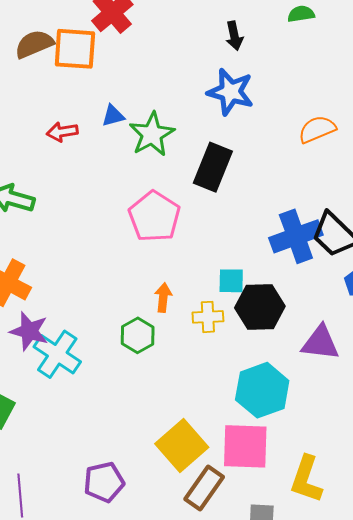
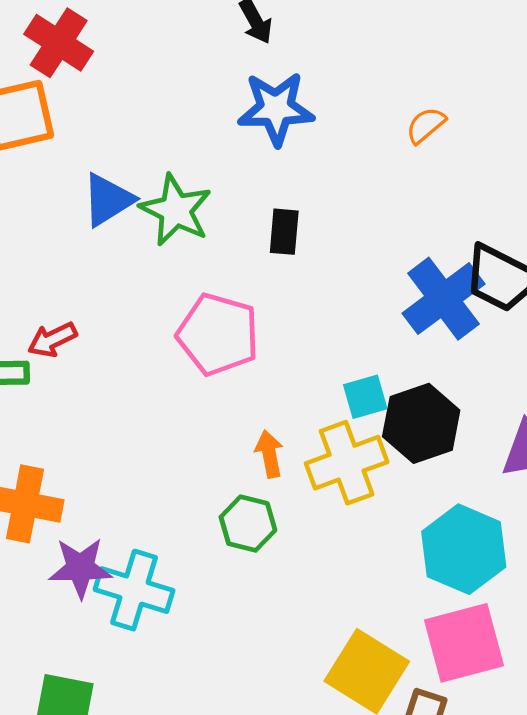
blue triangle: (113, 116) -> (108, 200), size x1.5
orange semicircle: (317, 129) -> (426, 125), size x0.7
red arrow: (62, 132) -> (52, 340), moved
black rectangle: (213, 167) -> (284, 232), size x0.6
yellow cross: (208, 317) -> (347, 463), size x1.6

